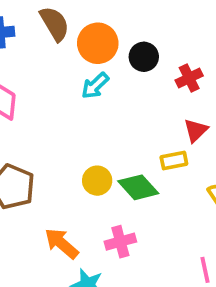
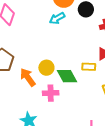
pink cross: (120, 242) -> (51, 93), moved
orange arrow: (62, 244) -> (28, 77), moved

